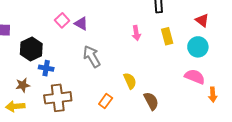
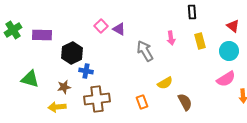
gray arrow: (92, 56) -> (145, 51), moved
pink semicircle: (195, 77) -> (226, 79), turned 126
yellow semicircle: (130, 81) -> (165, 83), turned 84
orange rectangle: (106, 101) -> (142, 102), turned -56

